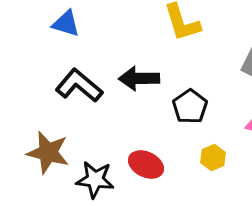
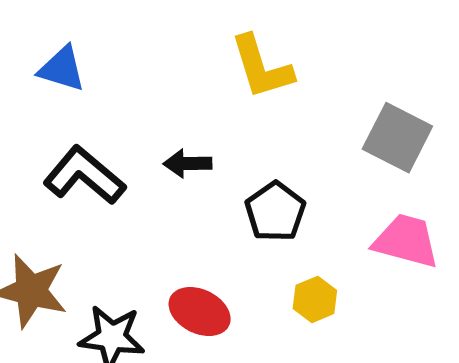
black arrow: (139, 79) -> (188, 163), size x0.7

